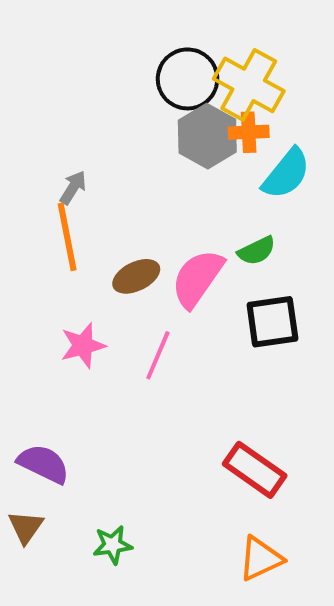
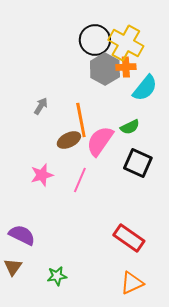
gray arrow: (73, 188) -> (41, 106), moved
orange line: (67, 237) -> (81, 120), moved
black square: (272, 322) -> (138, 163), turned 32

